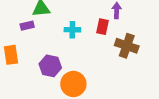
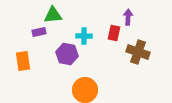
purple hexagon: (50, 66) -> (67, 54), moved

